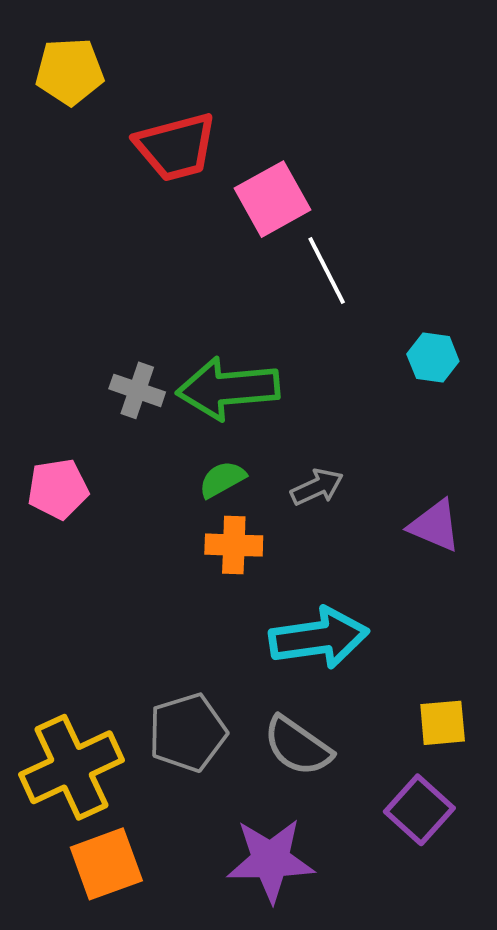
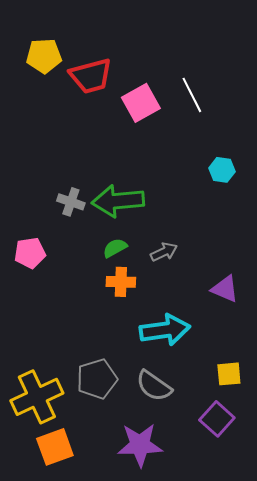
yellow pentagon: (70, 72) -> (44, 56), moved
white line: (327, 271) -> (192, 95), moved
cyan hexagon: (433, 358) -> (222, 170), moved
purple triangle: (435, 526) -> (225, 289), moved

